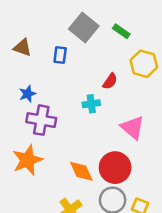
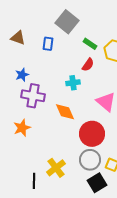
green rectangle: (121, 31) -> (90, 44), moved
orange star: (27, 160) -> (22, 128), size x0.7
orange diamond: (81, 171) -> (65, 112), moved

